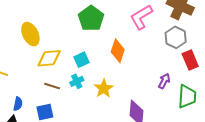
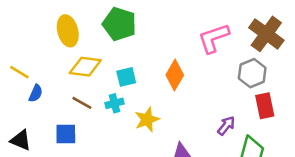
green pentagon: (91, 18) -> (119, 24), moved, turned -30
blue semicircle: (18, 104) -> (36, 93), moved

